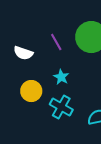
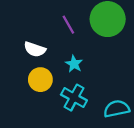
white semicircle: (23, 53) -> (35, 49), moved

